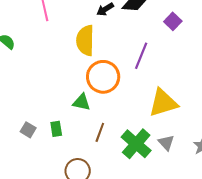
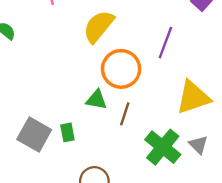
yellow semicircle: (85, 40) -> (99, 26), turned 40
gray square: (28, 130) -> (34, 135), size x1.8
brown line: (100, 132) -> (125, 114), moved

